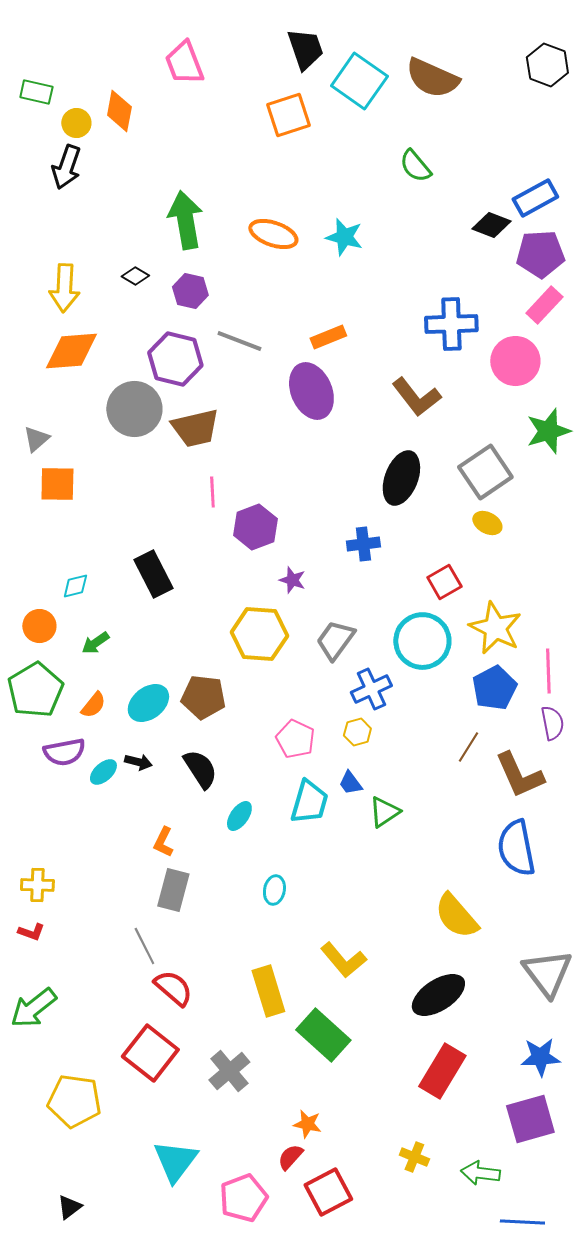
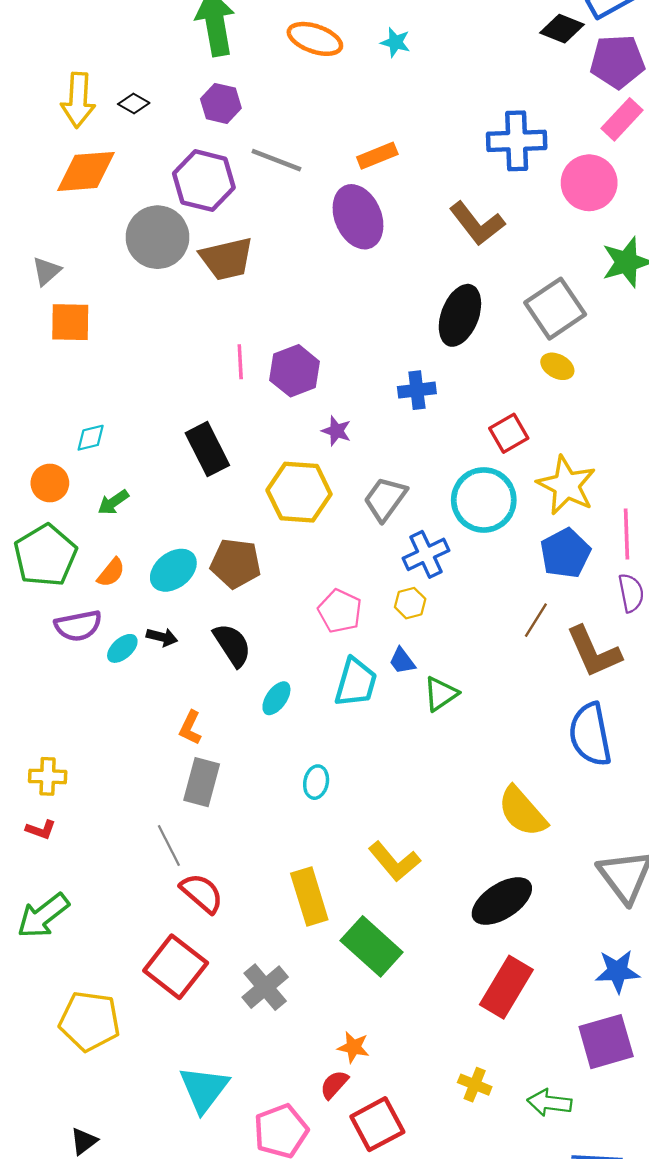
cyan star: (344, 237) -> (395, 42), size x0.7
black diamond: (135, 276) -> (134, 103), moved
pink line: (212, 492) -> (240, 362), moved
black rectangle: (153, 574) -> (207, 449), moved

